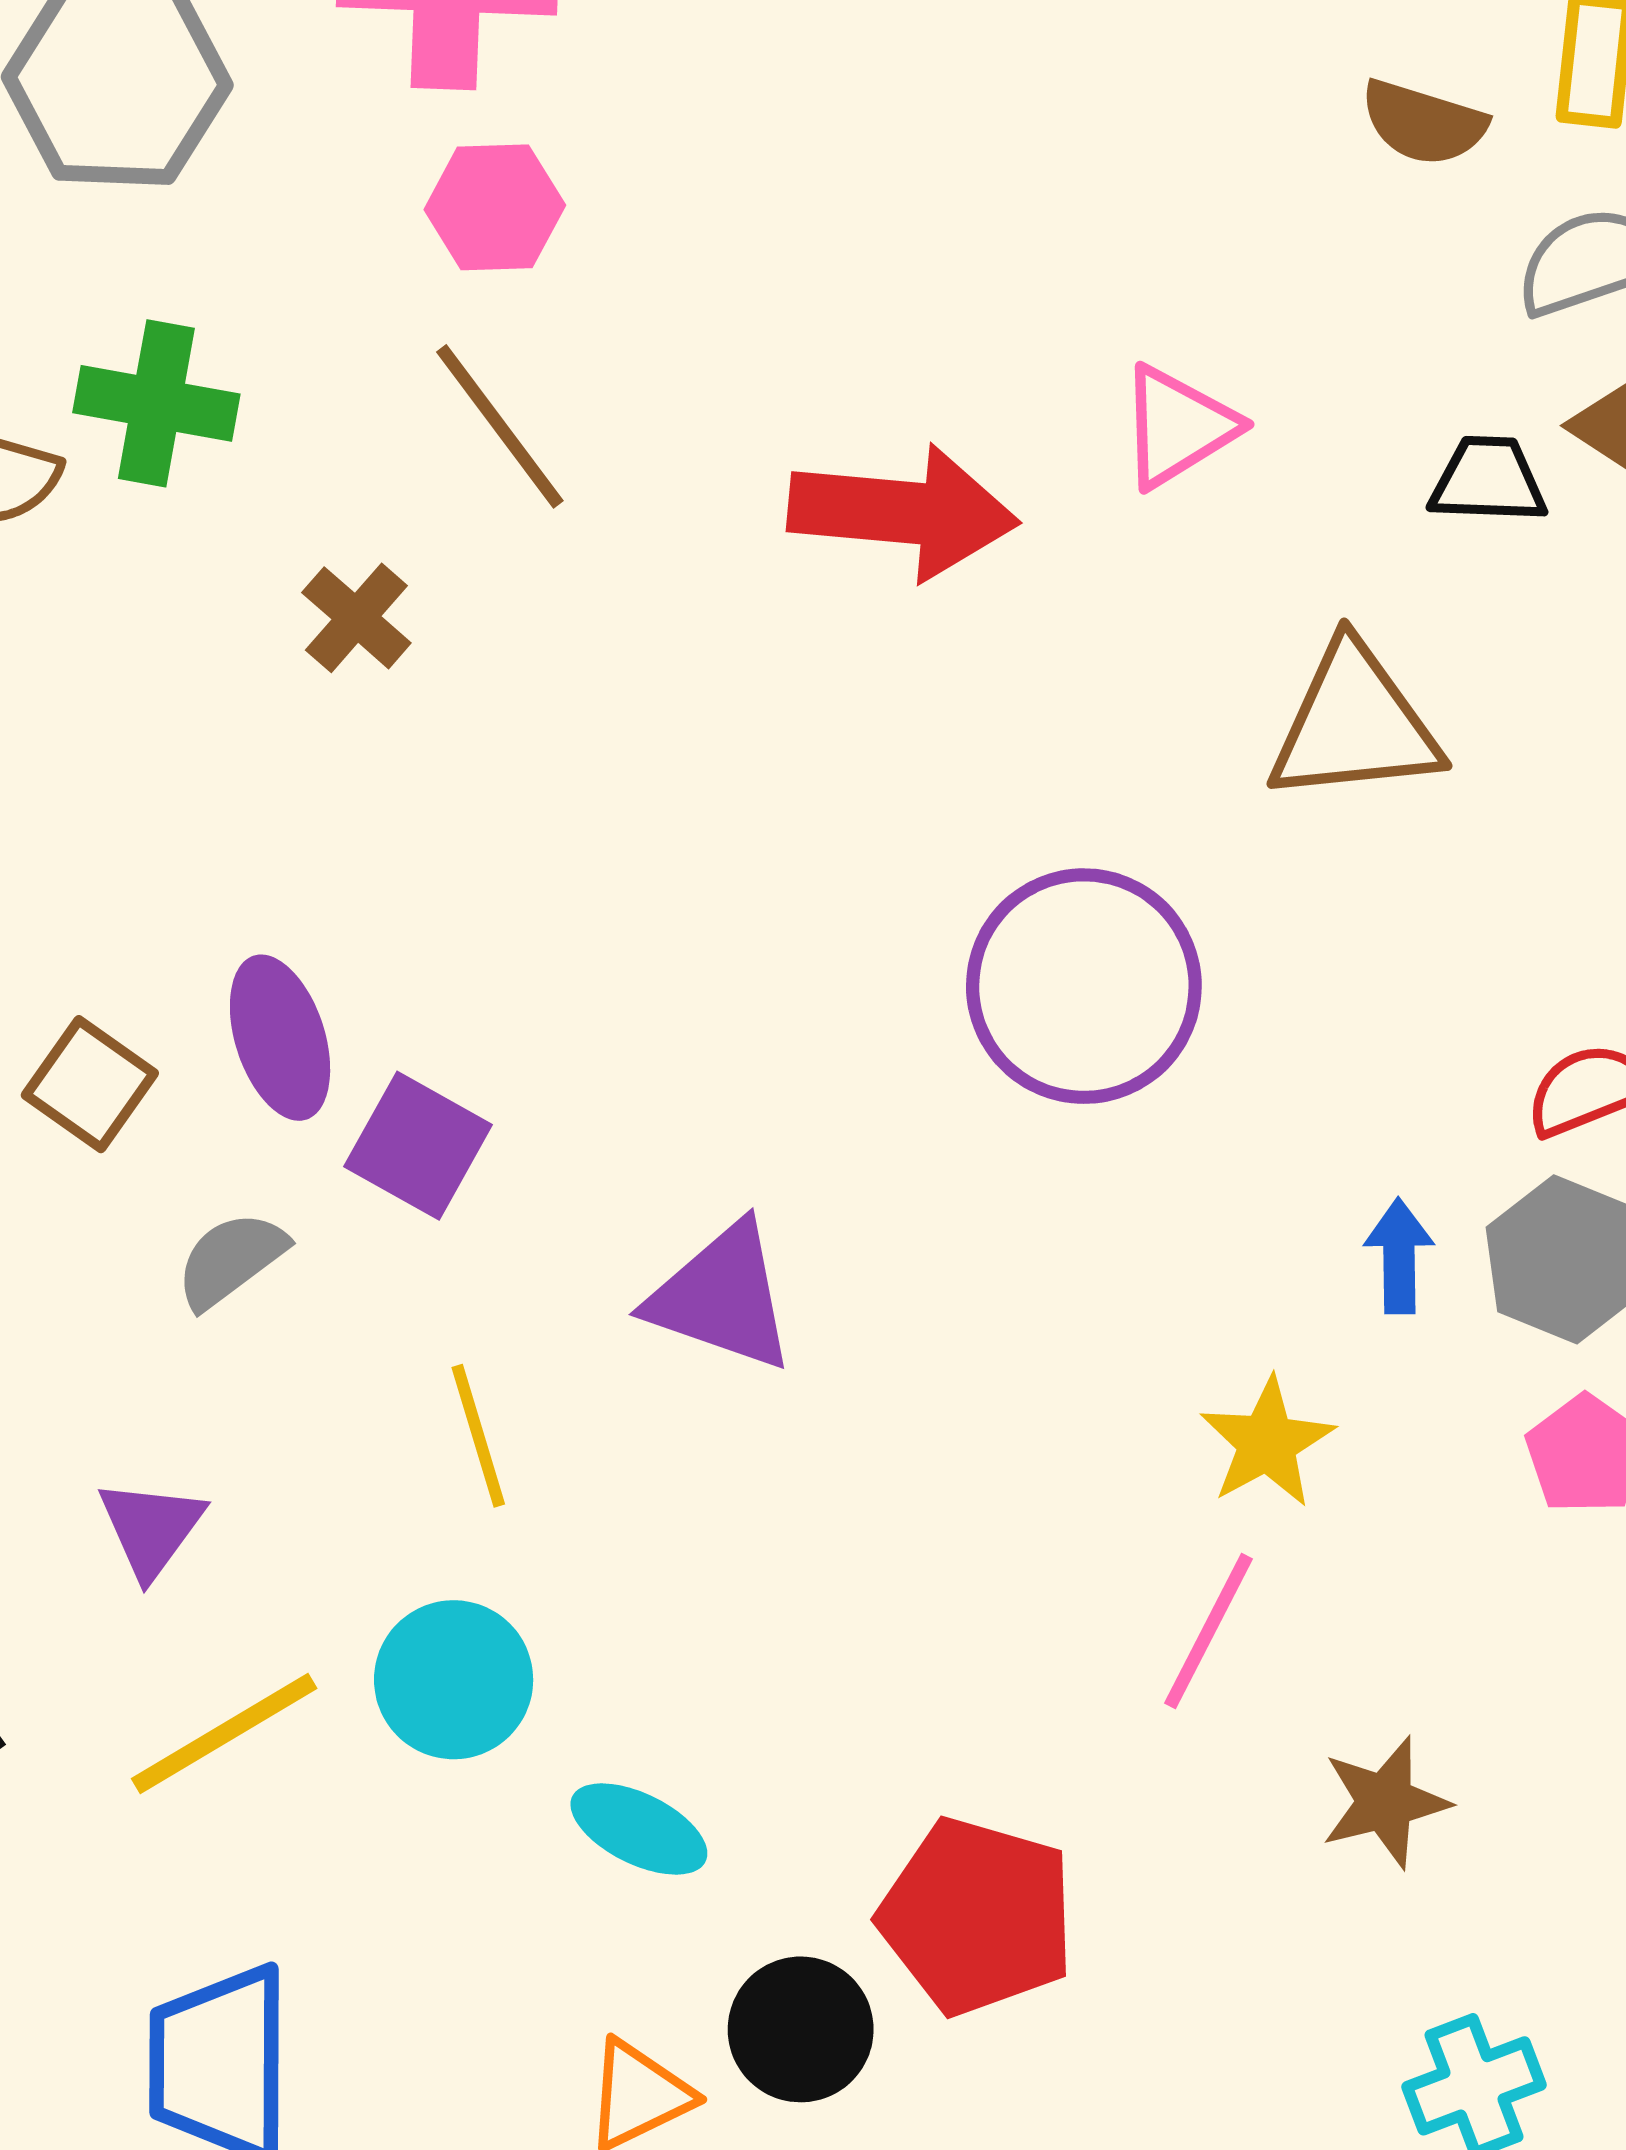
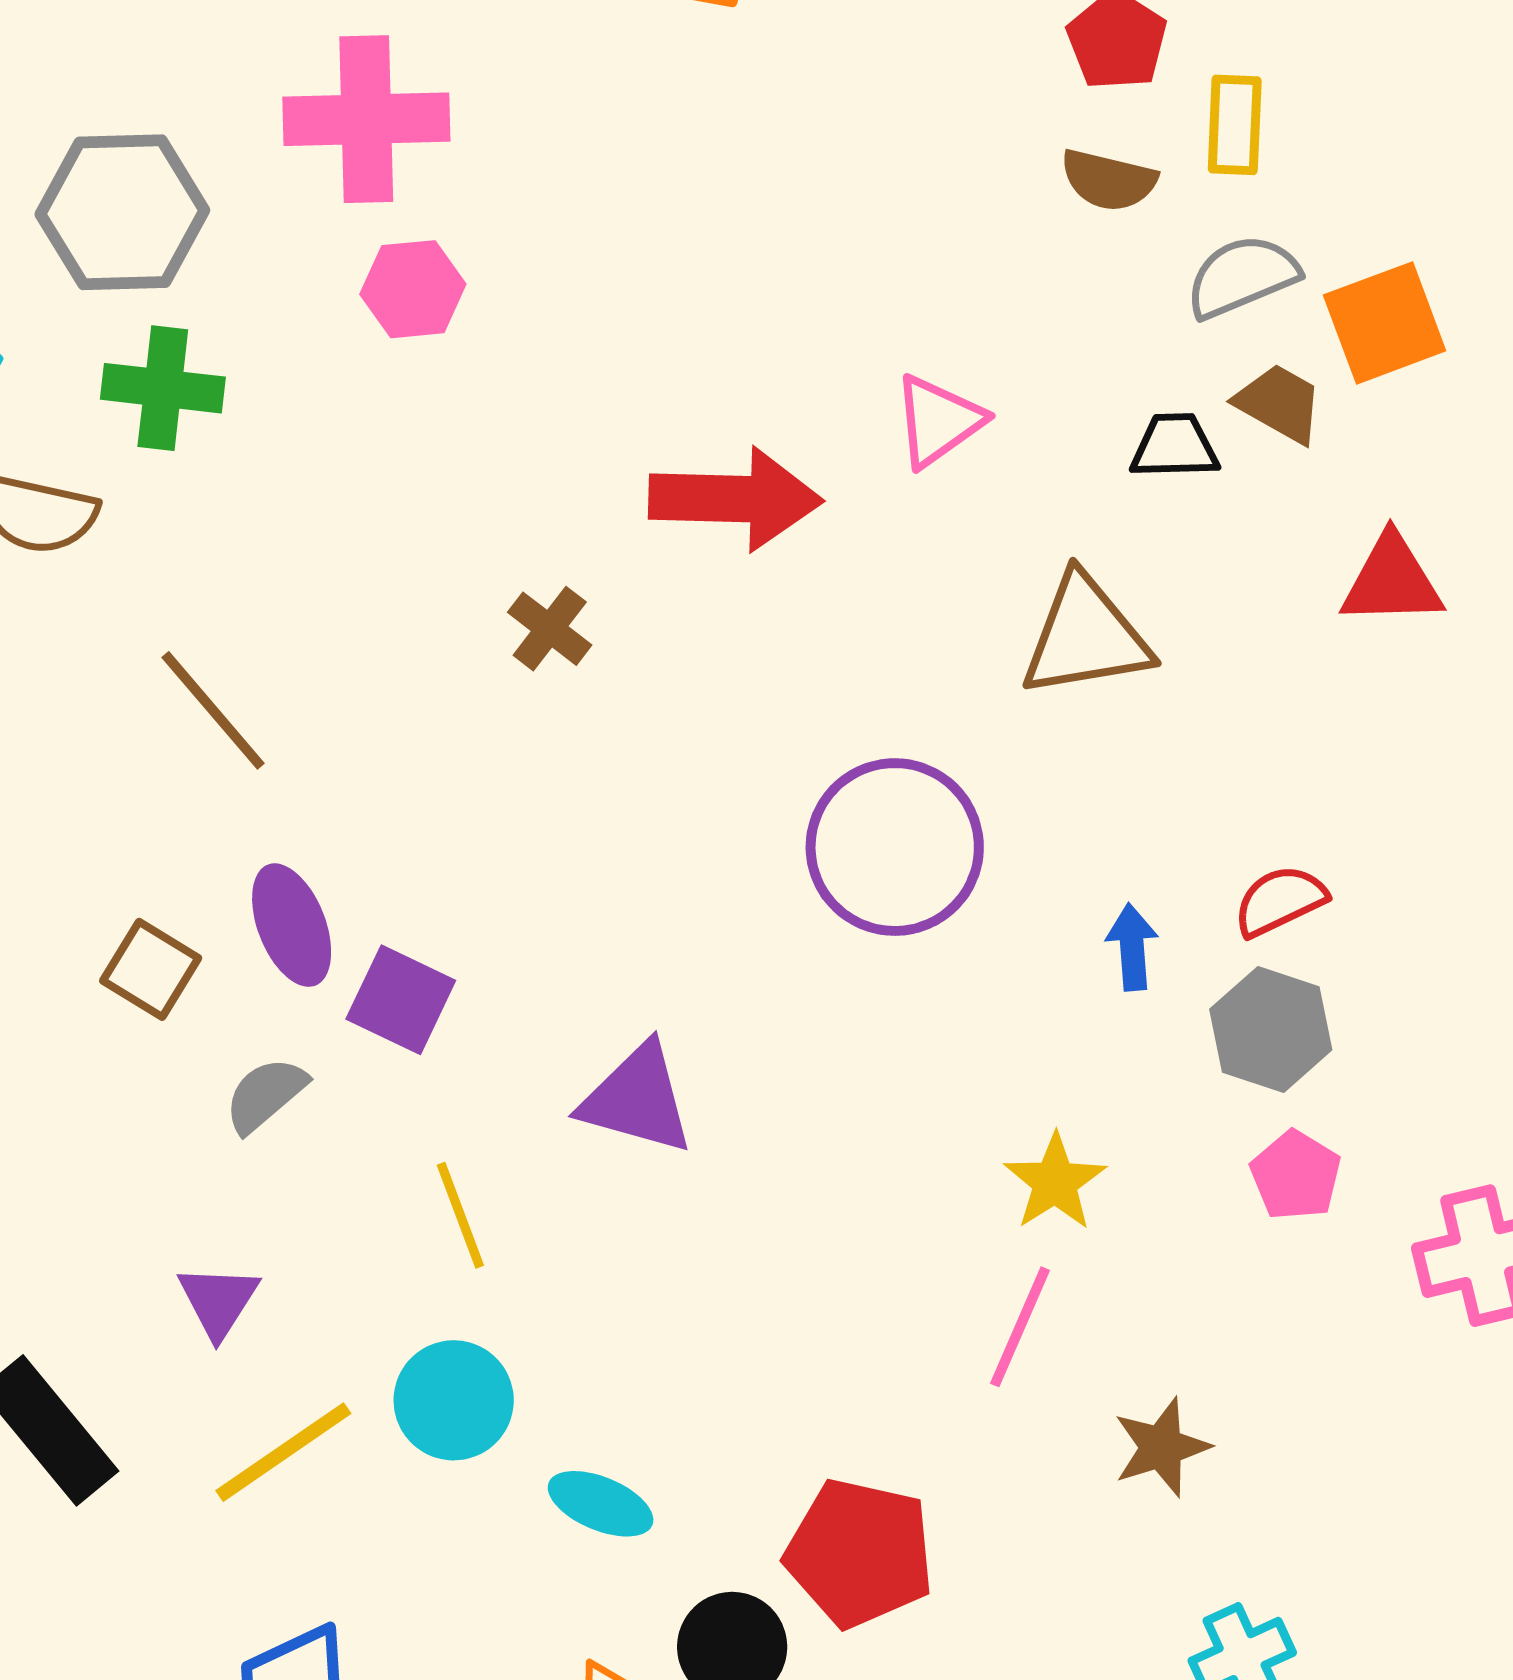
green cross: (156, 403) -> (163, 388), moved
brown line: (500, 426) -> (213, 710), moved
brown cross: (356, 618) -> (550, 629), moved
blue arrow: (1399, 1256) -> (1132, 947), moved

